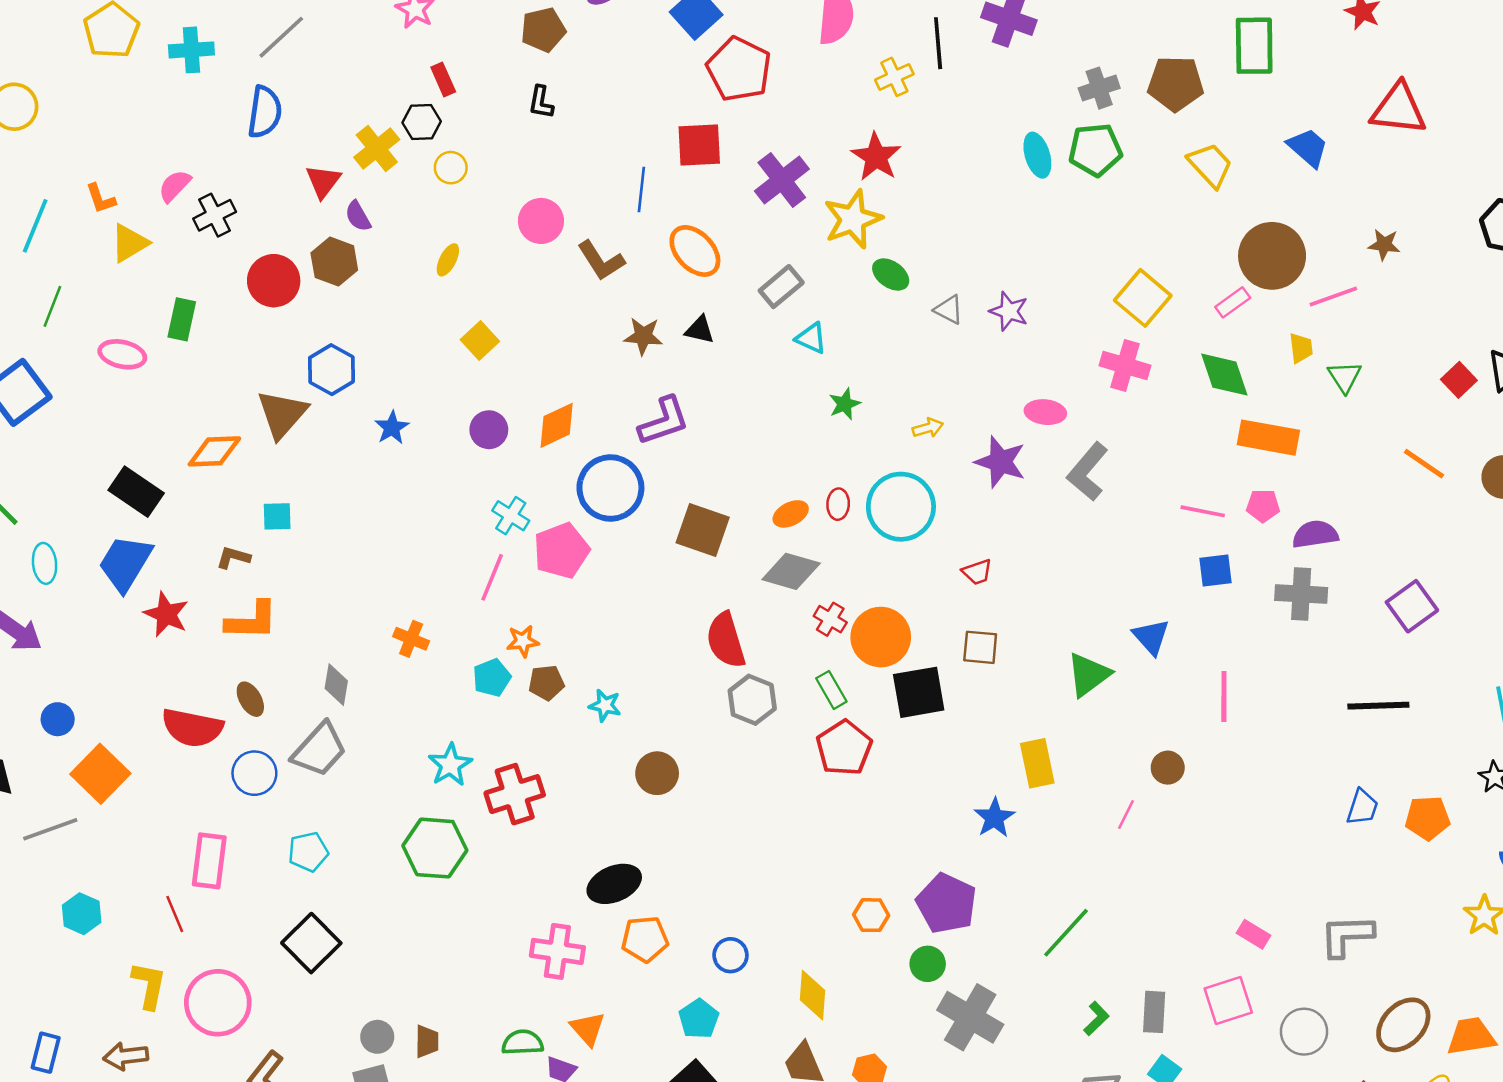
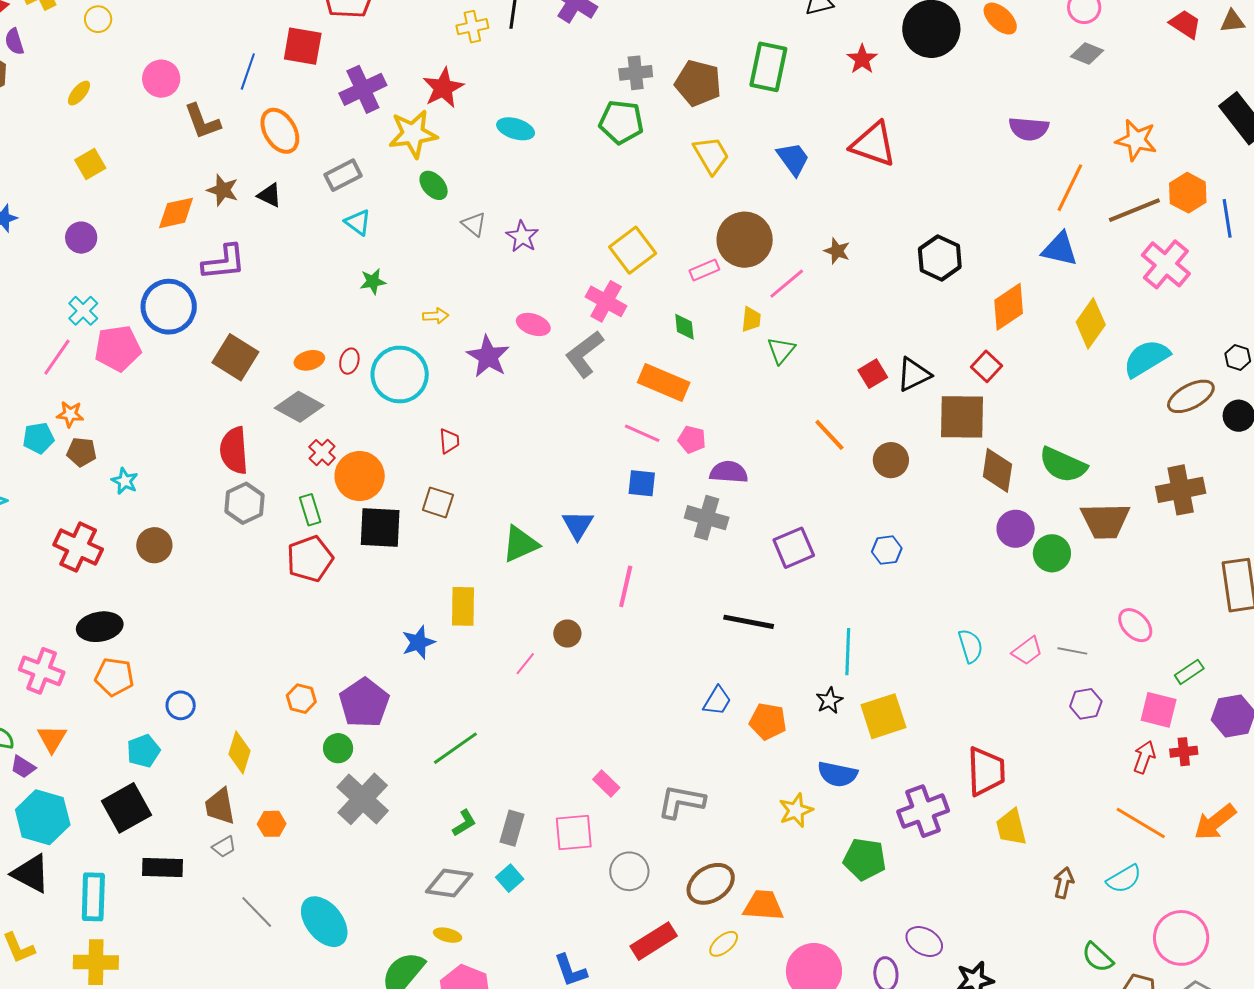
cyan ellipse: (1037, 155) -> (516, 129), moved, turned -69
pink line: (1333, 297) -> (787, 284), turned -33
green diamond: (1224, 375) -> (684, 327), size x0.6
orange diamond: (557, 425) -> (176, 213), moved
orange rectangle: (1268, 438) -> (664, 382), moved
gray L-shape: (1088, 472) -> (584, 354), moved
red trapezoid: (977, 572) -> (449, 441), turned -88
red cross: (515, 794) -> (78, 547), moved, turned 30

